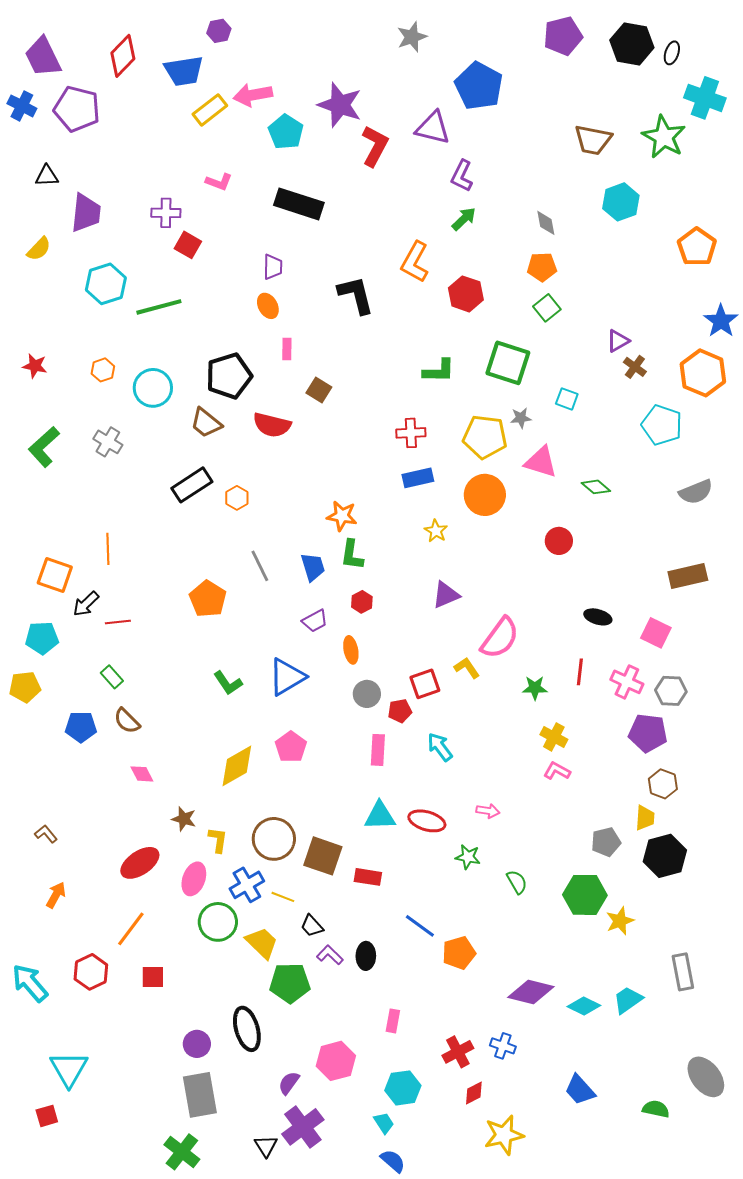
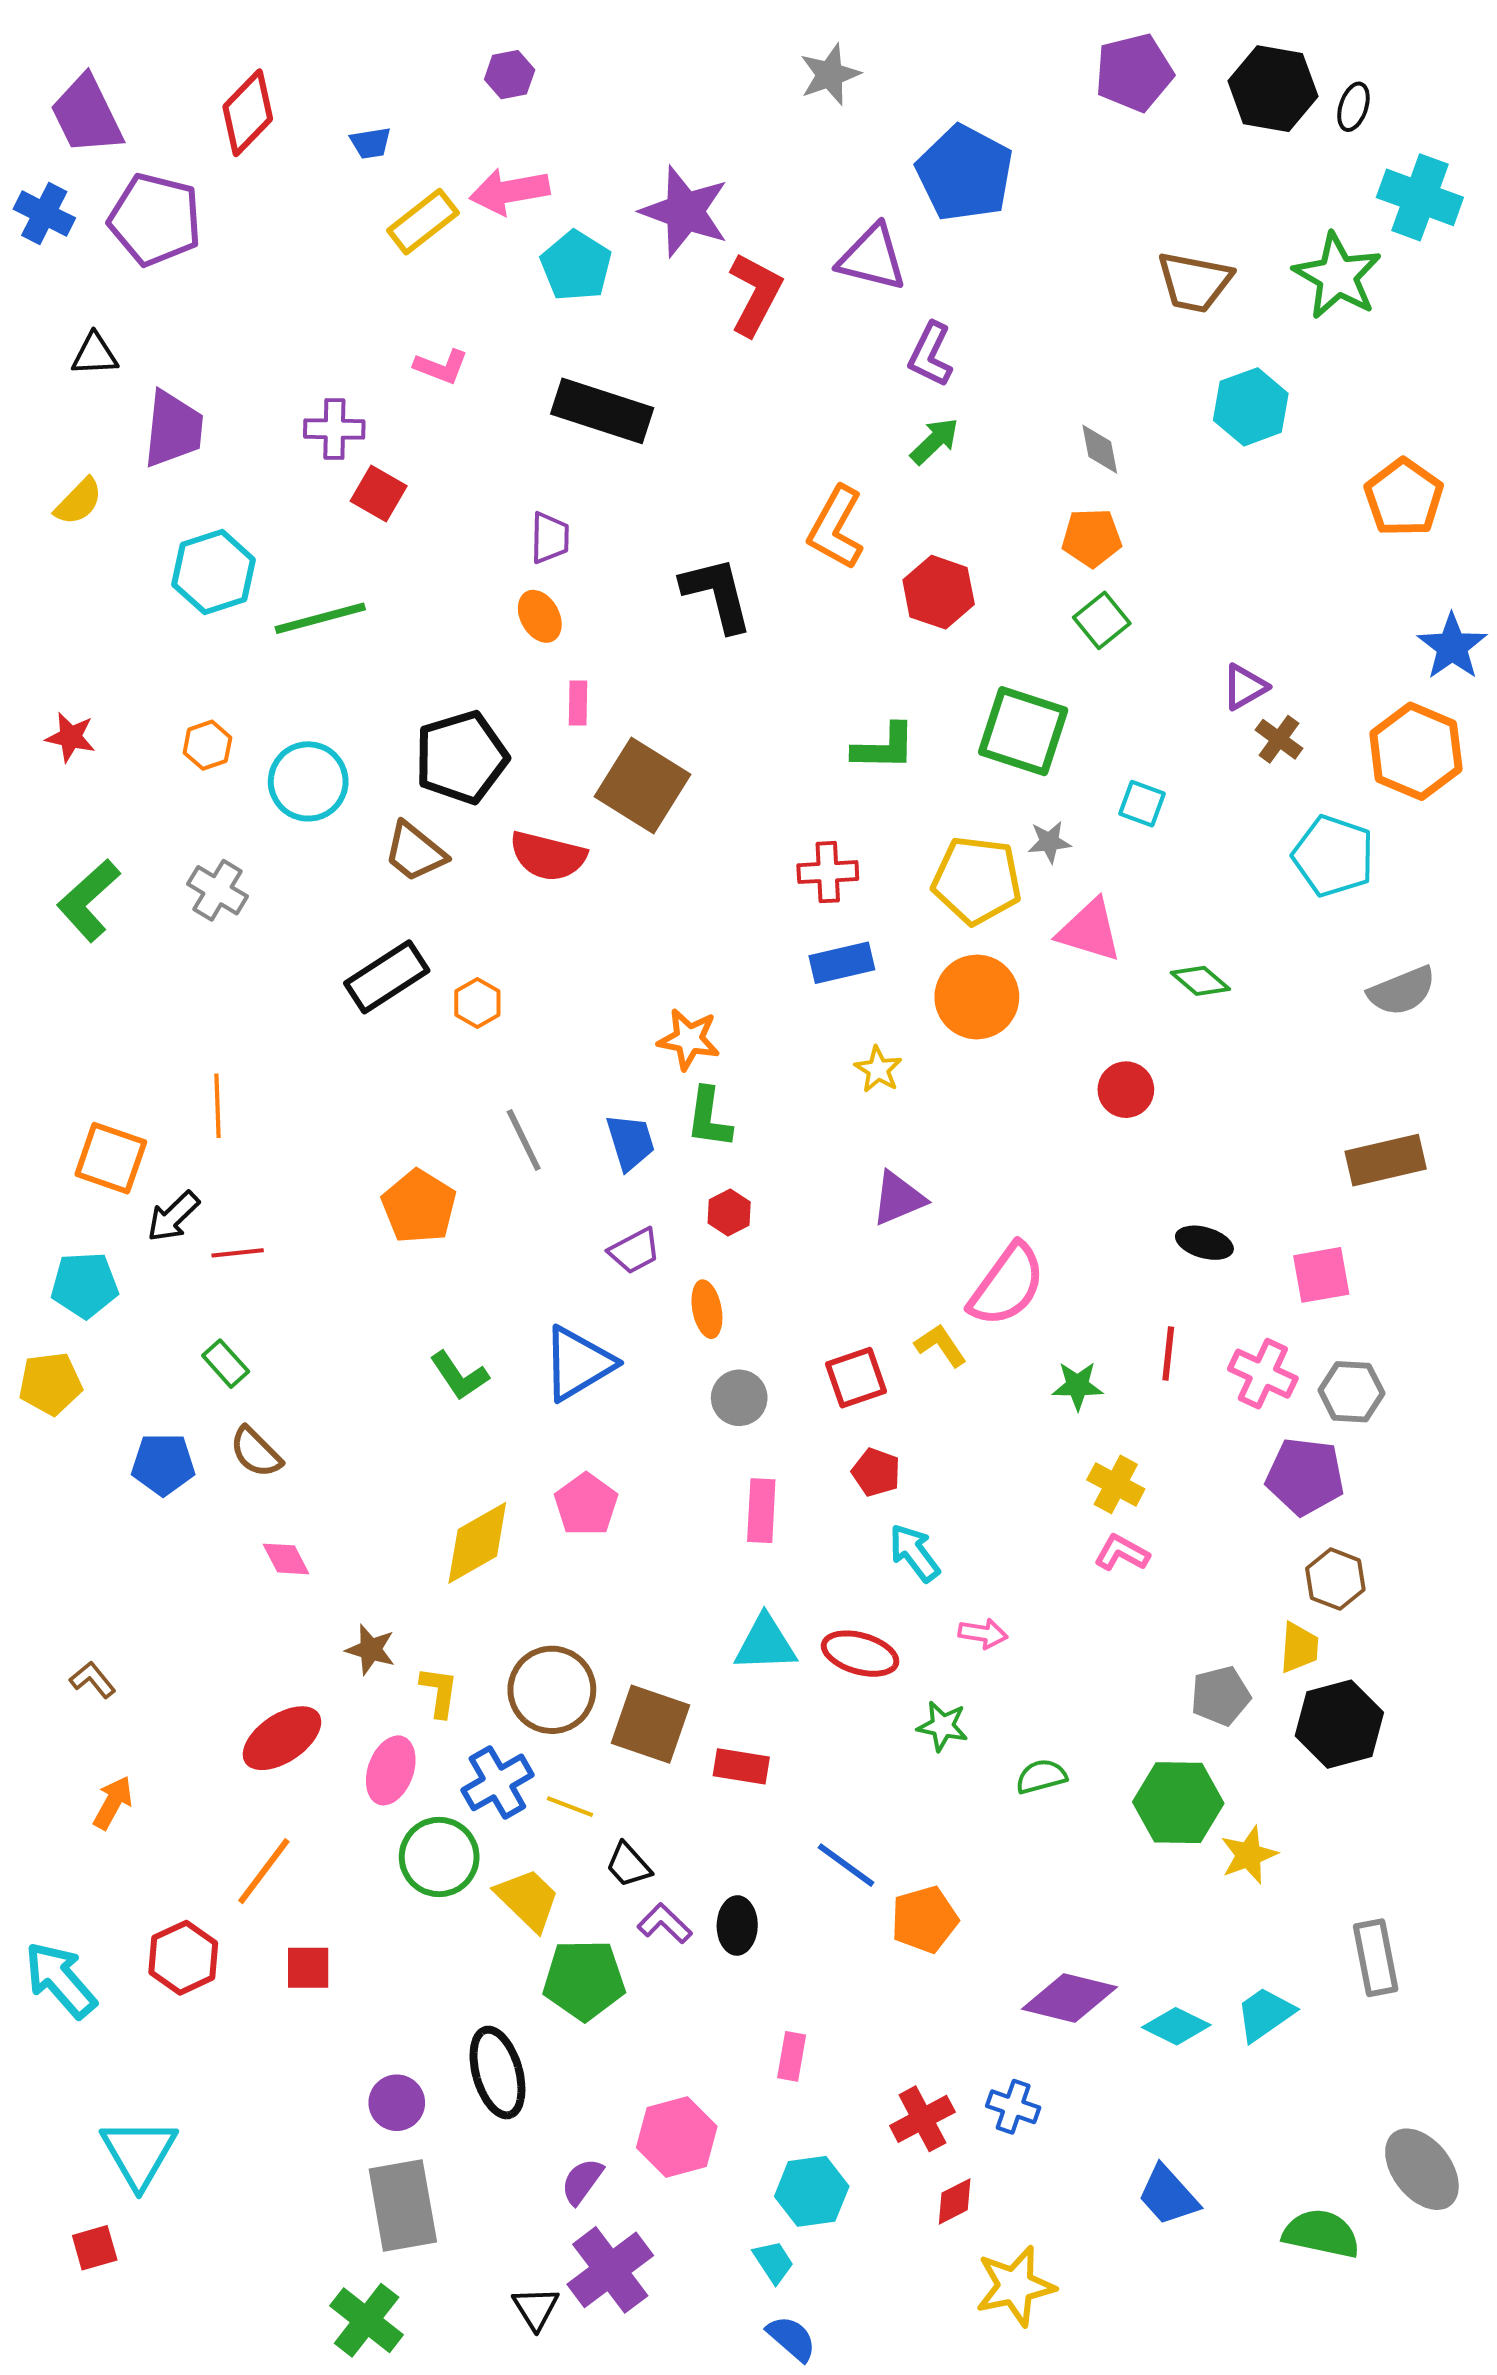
purple hexagon: (219, 31) -> (510, 75), moved
blue trapezoid: (184, 71) -> (371, 143), size x0.5
brown square: (319, 390) -> (642, 786), size x1.8
pink square: (656, 633) -> (1321, 1275), turned -36
red pentagon: (400, 711) -> (876, 1472), moved, turned 30
cyan arrow: (440, 747) -> (914, 1553), moved
green semicircle: (517, 882) -> (1041, 1776), turned -75
green semicircle: (656, 1109) -> (1321, 2234), size x1.4

